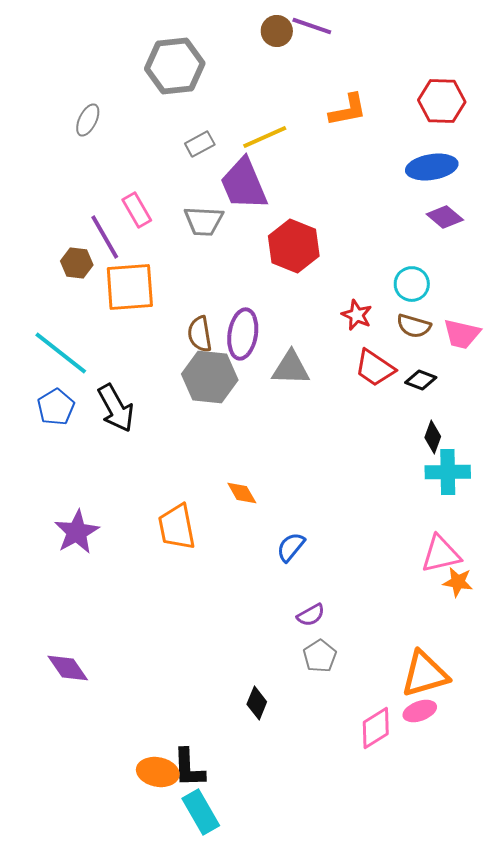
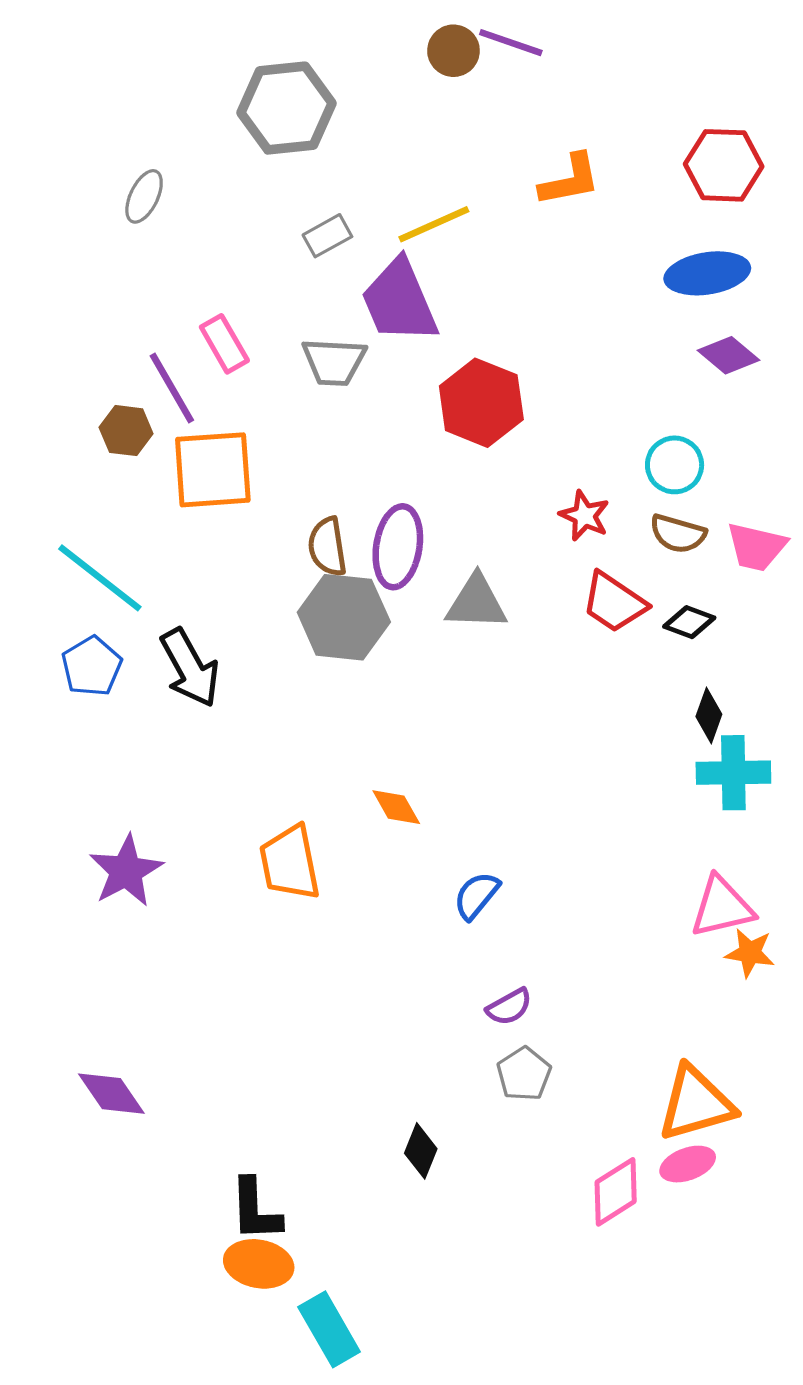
black L-shape: (189, 768) -> (255, 1210), moved

